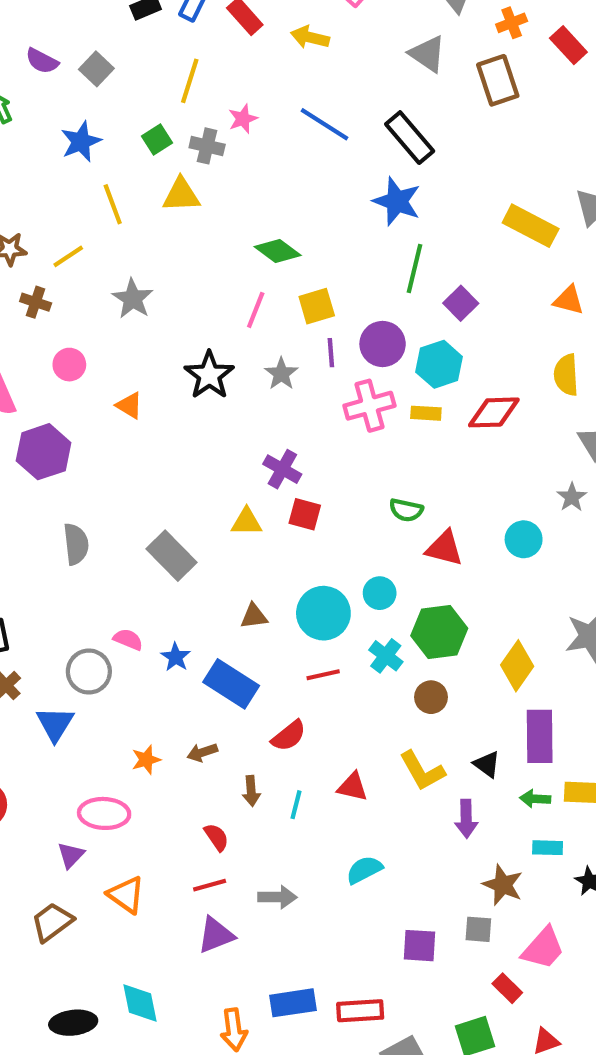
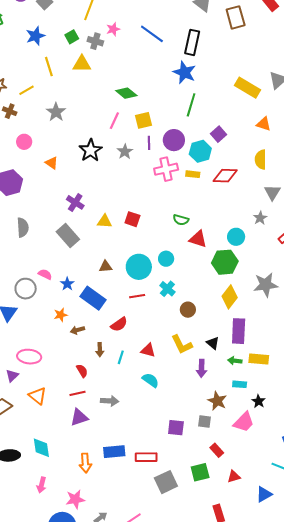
black rectangle: (410, 138) -> (192, 42), turned 50
purple square: (461, 303) -> (218, 134), moved
purple cross: (282, 469) -> (75, 202), moved
green hexagon: (439, 632) -> (225, 262), moved
orange star: (146, 760) -> (61, 315), moved
cyan semicircle: (364, 870) -> (151, 380), moved, turned 60
pink trapezoid: (543, 948) -> (244, 422), moved

